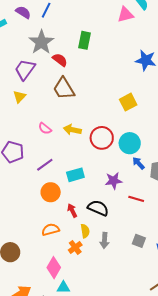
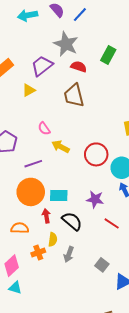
gray star: (41, 42) -> (66, 44), turned -30
red semicircle: (60, 60) -> (79, 67), turned -35
yellow arrow: (72, 130) -> (61, 147), moved
cyan rectangle: (75, 175) -> (59, 195), moved
orange circle: (51, 192) -> (31, 192), size x1.4

